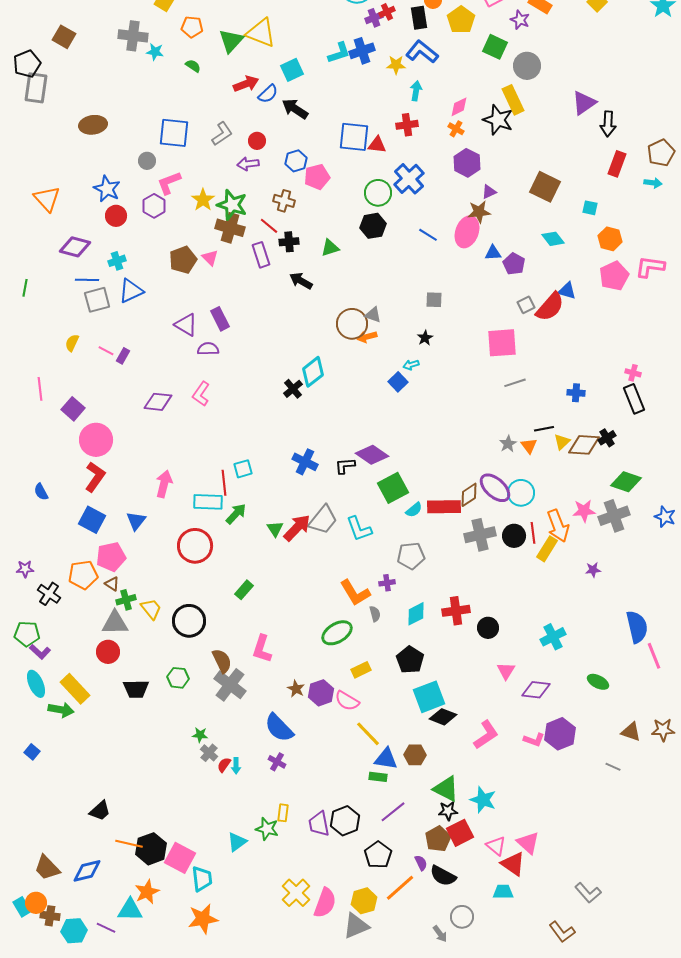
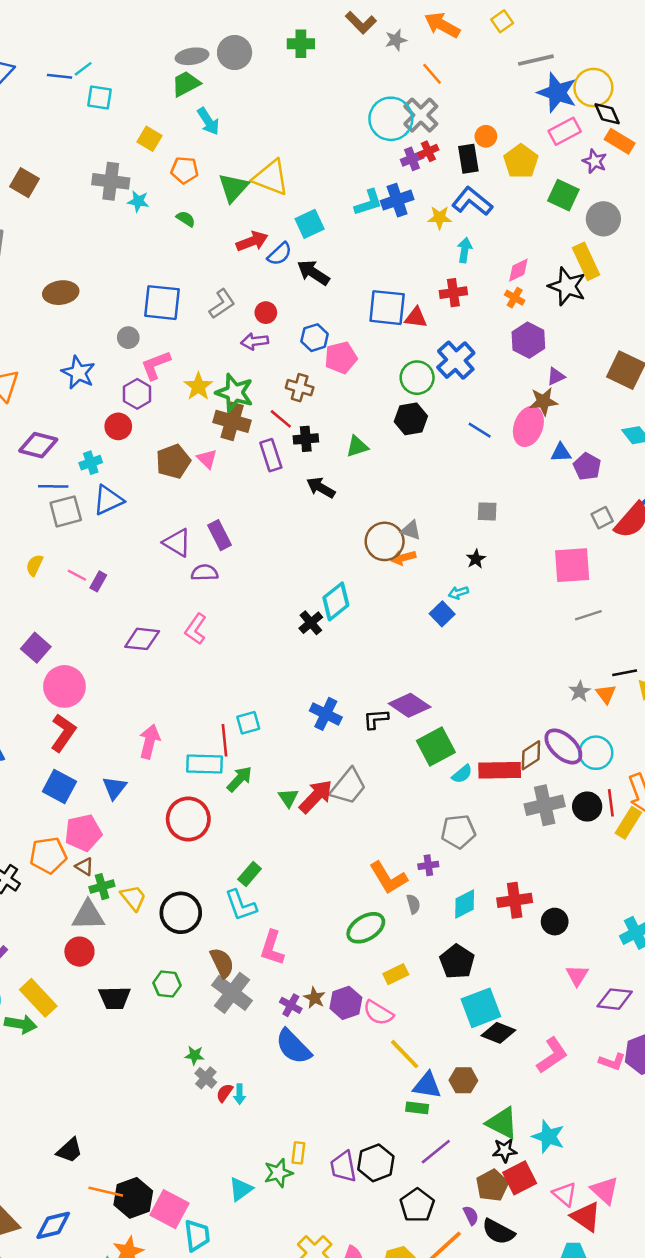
red circle: (116, 216) -> (118, 426), moved
cyan L-shape: (359, 529) -> (241, 905), moved
purple cross: (277, 762) -> (291, 1005), moved
green star: (267, 829) -> (278, 1173), turned -30

